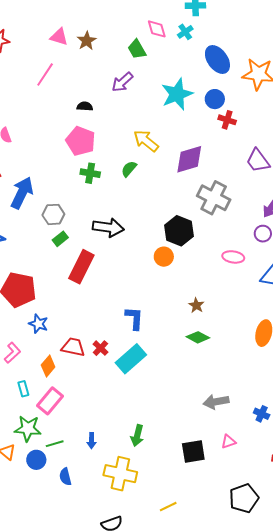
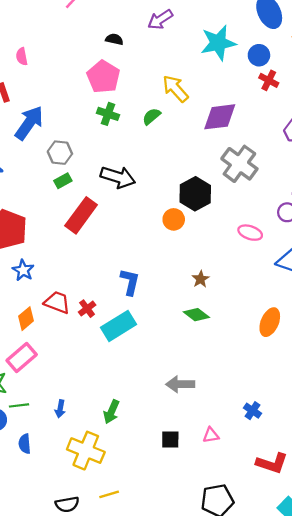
gray arrow: (216, 402) -> (180, 384), moved
black square: (193, 452) -> (170, 440), size x0.7
yellow line: (168, 507) -> (109, 494), moved

